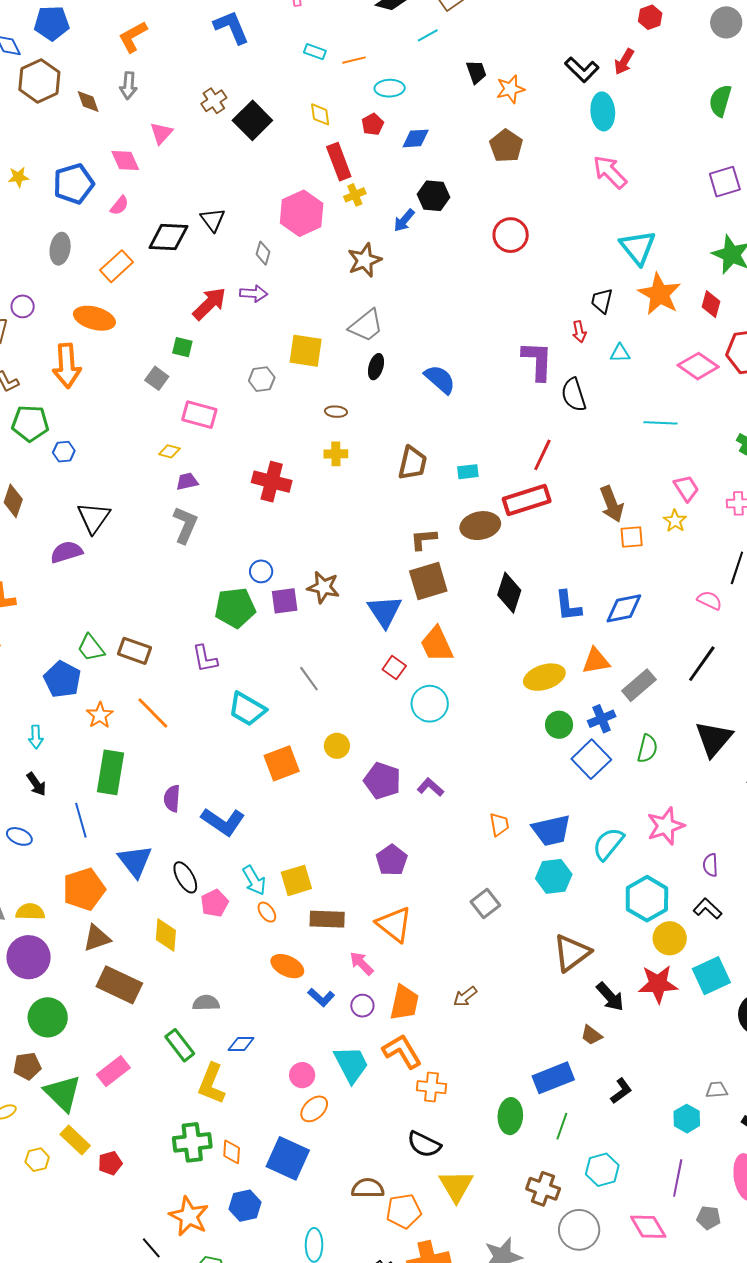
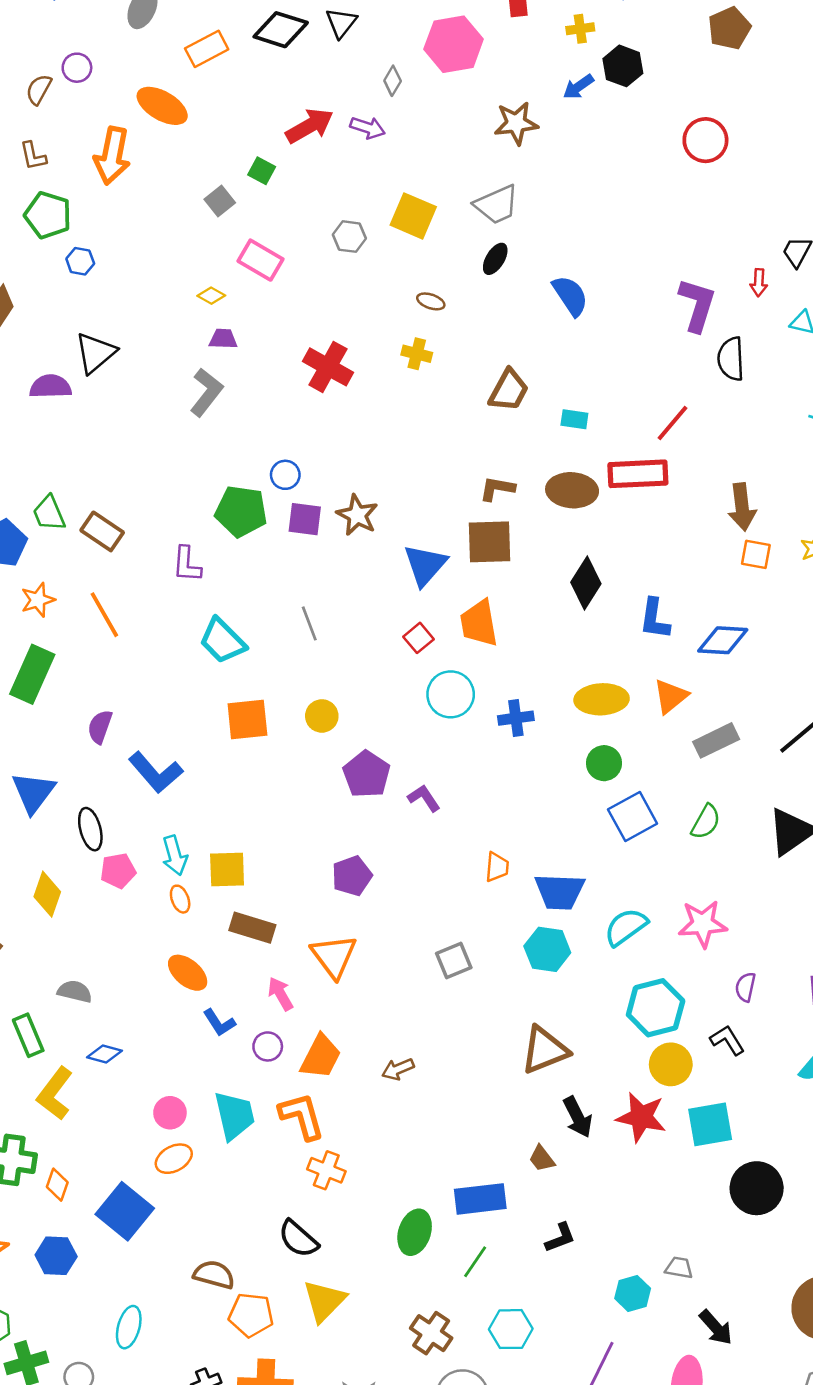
yellow cross: (355, 195) -> (580, 29), moved
orange triangle: (596, 661) -> (671, 696), turned -44
blue cross: (602, 719) -> (516, 718), moved

